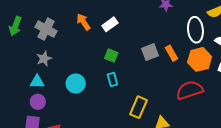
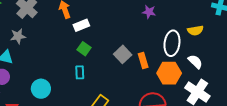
white rectangle: (110, 24) -> (81, 25), moved
gray square: (150, 52) -> (123, 54), turned -36
cyan circle: (76, 84) -> (41, 89), moved

